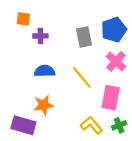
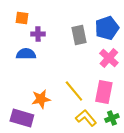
blue semicircle: (45, 71) -> (26, 54), moved
yellow line: (82, 77) -> (74, 91), moved

